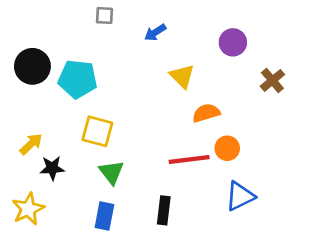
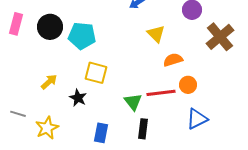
brown cross: (272, 80) -> (220, 37), size x1.6
black star: (52, 168) -> (78, 98), moved, turned 30
green triangle: (111, 172) -> (133, 102), moved

